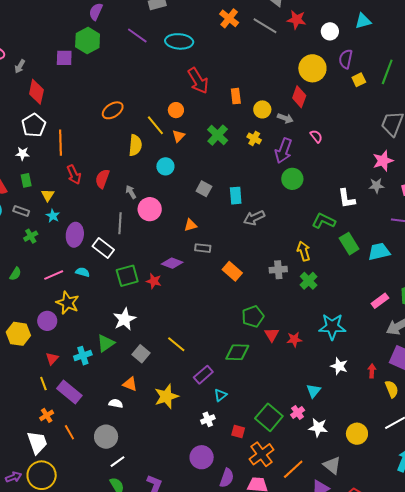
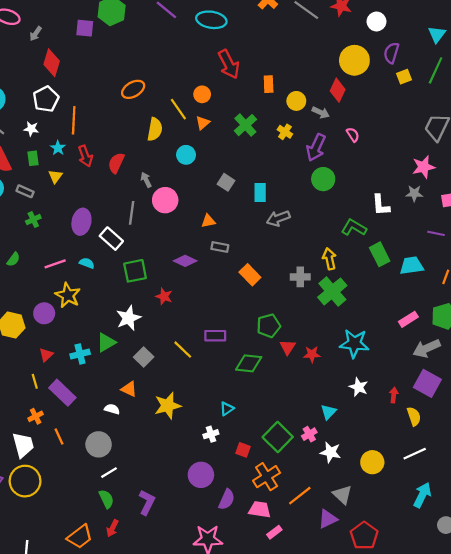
cyan triangle: (363, 21) -> (437, 34), moved, turned -42
cyan star: (53, 216) -> (58, 148), moved
red star: (154, 281) -> (164, 296), moved
green cross: (309, 281) -> (332, 291), size x1.5
purple rectangle: (203, 375) -> (215, 336), moved, turned 36

